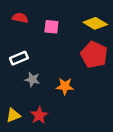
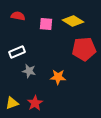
yellow diamond: (95, 23) -> (73, 21), moved
red pentagon: (94, 55) -> (84, 49), turned -30

